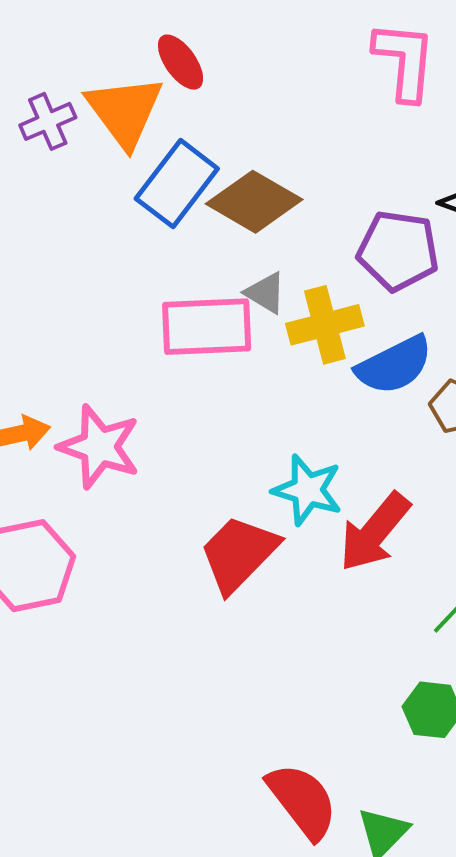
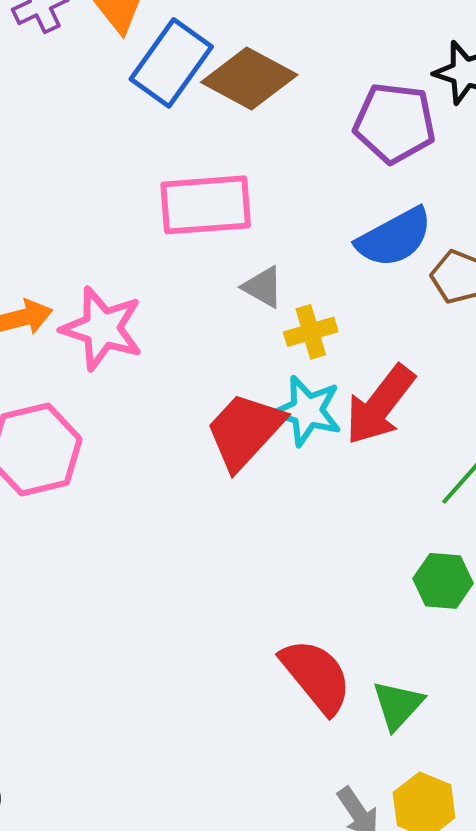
gray triangle: (265, 293) -> (263, 287), moved
yellow cross: (325, 325) -> (311, 332), moved, size x0.7
cyan star: (307, 490) -> (307, 411), moved

